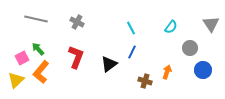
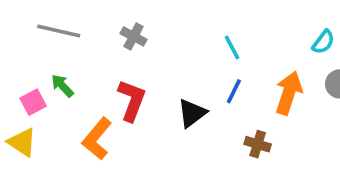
cyan semicircle: (171, 27) -> (323, 42), moved
orange L-shape: (41, 72) -> (97, 139), moved
orange arrow: (167, 72) -> (289, 93), moved, size x1.6
yellow triangle: (16, 80) -> (22, 142), turned -42

